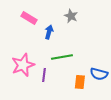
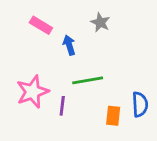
blue arrow: (49, 32) -> (69, 45), turned -32
blue semicircle: (99, 74) -> (140, 104), turned -108

